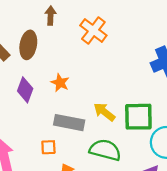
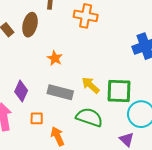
orange cross: (93, 30) -> (86, 16), turned -30
purple diamond: (25, 90) -> (21, 91), moved
orange square: (48, 147) -> (37, 118), moved

